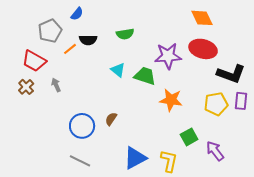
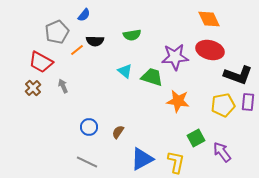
brown semicircle: (111, 119) -> (118, 132), moved
blue circle: (82, 126) -> (89, 127), size x0.7

